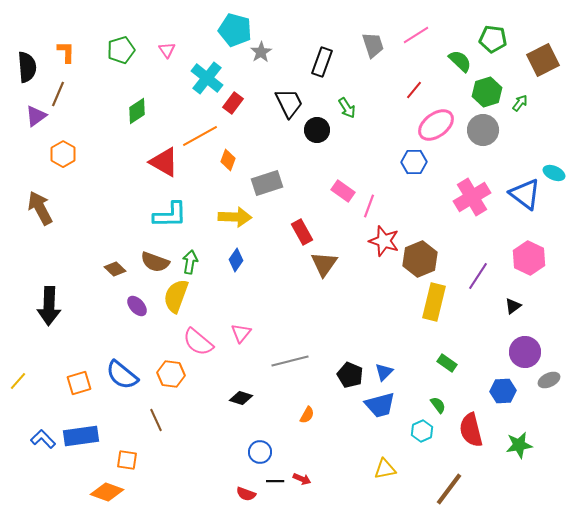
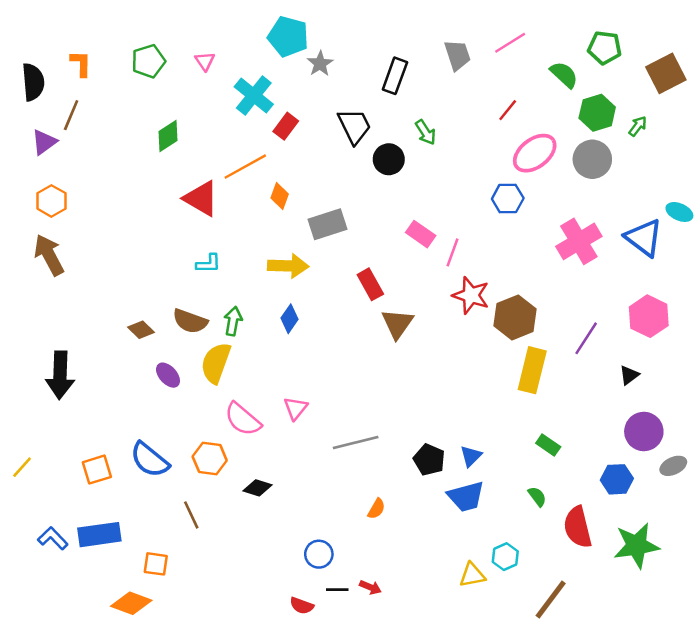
orange hexagon: (63, 154) -> (51, 201), moved
cyan L-shape: (170, 215) -> (208, 263), size x0.6
black diamond: (241, 398) -> (258, 488), moved
cyan hexagon: (422, 431) -> (505, 557), moved
green star: (519, 445) -> (636, 546), size x1.4

